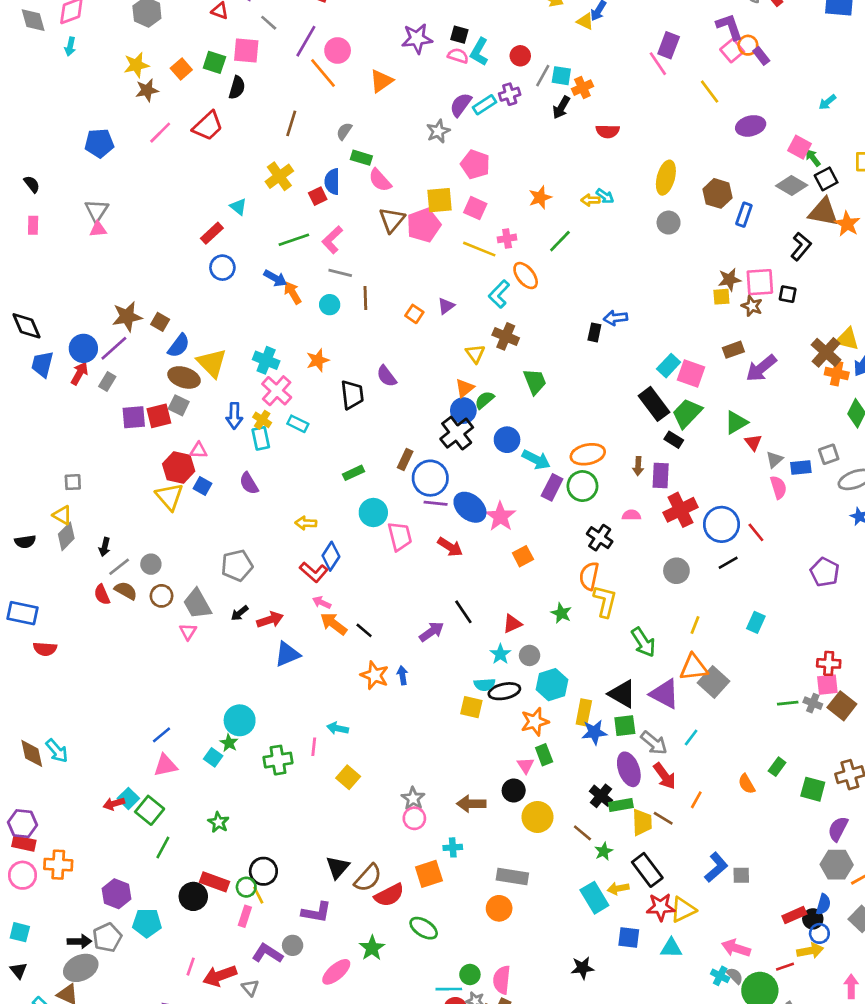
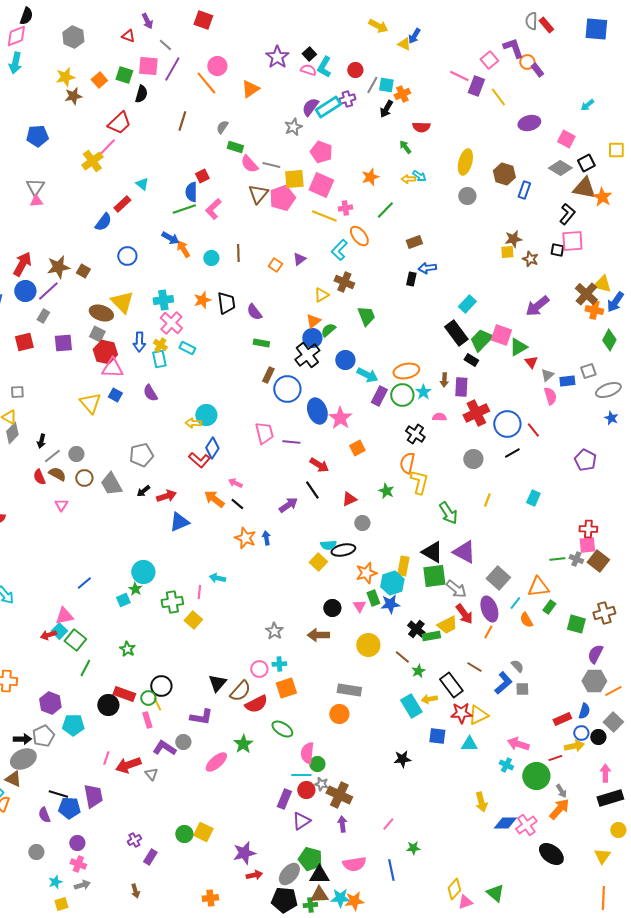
black square: (459, 35) -> (309, 54), turned 32
purple star: (417, 39) -> (277, 57), turned -30
purple line: (306, 41) -> (172, 69), moved
purple rectangle: (669, 45) -> (476, 86), moved
cyan arrow: (70, 47) -> (15, 63), size x1.5
pink square: (732, 50) -> (489, 60), moved
pink line: (658, 64) -> (459, 76), turned -30
cyan rectangle: (485, 105) -> (328, 107), size x1.4
pink line: (160, 133) -> (107, 147), moved
green arrow: (813, 158) -> (405, 147), moved
yellow cross: (279, 176) -> (92, 161), moved
blue semicircle: (332, 182) -> (191, 192), moved
pink square: (475, 208) -> (321, 185), size x1.4
blue circle: (222, 268) -> (127, 256), moved
gray line: (340, 273) -> (271, 165), moved
pink square: (760, 282) -> (572, 241), moved
blue semicircle: (179, 346) -> (103, 222), moved
brown rectangle: (733, 350) -> (414, 242), moved
yellow triangle: (475, 354) -> (321, 295), turned 35
cyan cross: (266, 360) -> (163, 300), turned -30
red arrow: (79, 373) -> (22, 264), moved, size x1.4
pink square: (691, 373) -> (501, 335), moved
black trapezoid: (352, 395) -> (226, 303), moved
red square: (159, 416) -> (24, 342), moved
pink triangle: (199, 450) -> (112, 368), size x1.6
red hexagon: (179, 467) -> (105, 352), moved
green rectangle: (353, 473) -> (261, 343), moved, turned 35
purple line: (436, 503) -> (291, 442), moved
blue ellipse: (470, 507) -> (317, 411), turned 30
cyan circle: (373, 512) -> (206, 415), moved
red arrow: (450, 547) -> (319, 465), moved
pink arrow: (322, 603) -> (235, 483), moved
pink triangle: (188, 632) -> (61, 505), moved
cyan star: (500, 654) -> (423, 392), moved
orange triangle: (694, 667) -> (538, 587), moved
gray square: (714, 682) -> (498, 578), moved
cyan hexagon: (552, 685) -> (392, 583), moved
yellow square: (471, 707) -> (318, 562), turned 30
green square: (625, 726) -> (434, 576), size x1.4
blue star: (594, 732) -> (390, 604), moved
cyan line: (691, 738) -> (515, 603), moved
cyan square: (213, 757) -> (123, 600), turned 32
pink triangle: (165, 765) -> (64, 616), moved
purple ellipse: (629, 769) -> (489, 609), moved
yellow square: (348, 777) -> (193, 620), moved
black circle: (514, 790) -> (332, 608), moved
pink circle: (414, 818) -> (259, 669), moved
brown line: (663, 818) -> (474, 667), moved
yellow trapezoid: (642, 822) -> (447, 625), moved, turned 65
cyan cross: (453, 847) -> (279, 664), moved
pink rectangle: (245, 916) -> (147, 720), turned -35
black circle: (813, 919) -> (598, 737), moved
gray semicircle: (735, 976) -> (517, 666), moved
pink semicircle: (502, 980) -> (307, 753), moved

